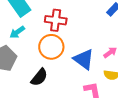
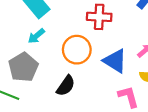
red cross: (56, 20) -> (99, 17), moved

